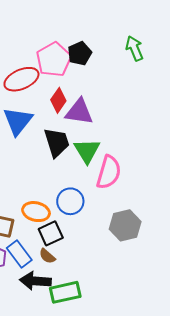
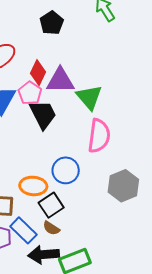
pink pentagon: (54, 60) -> (30, 93), moved, size x0.7
green triangle: (87, 151) -> (89, 97), moved

